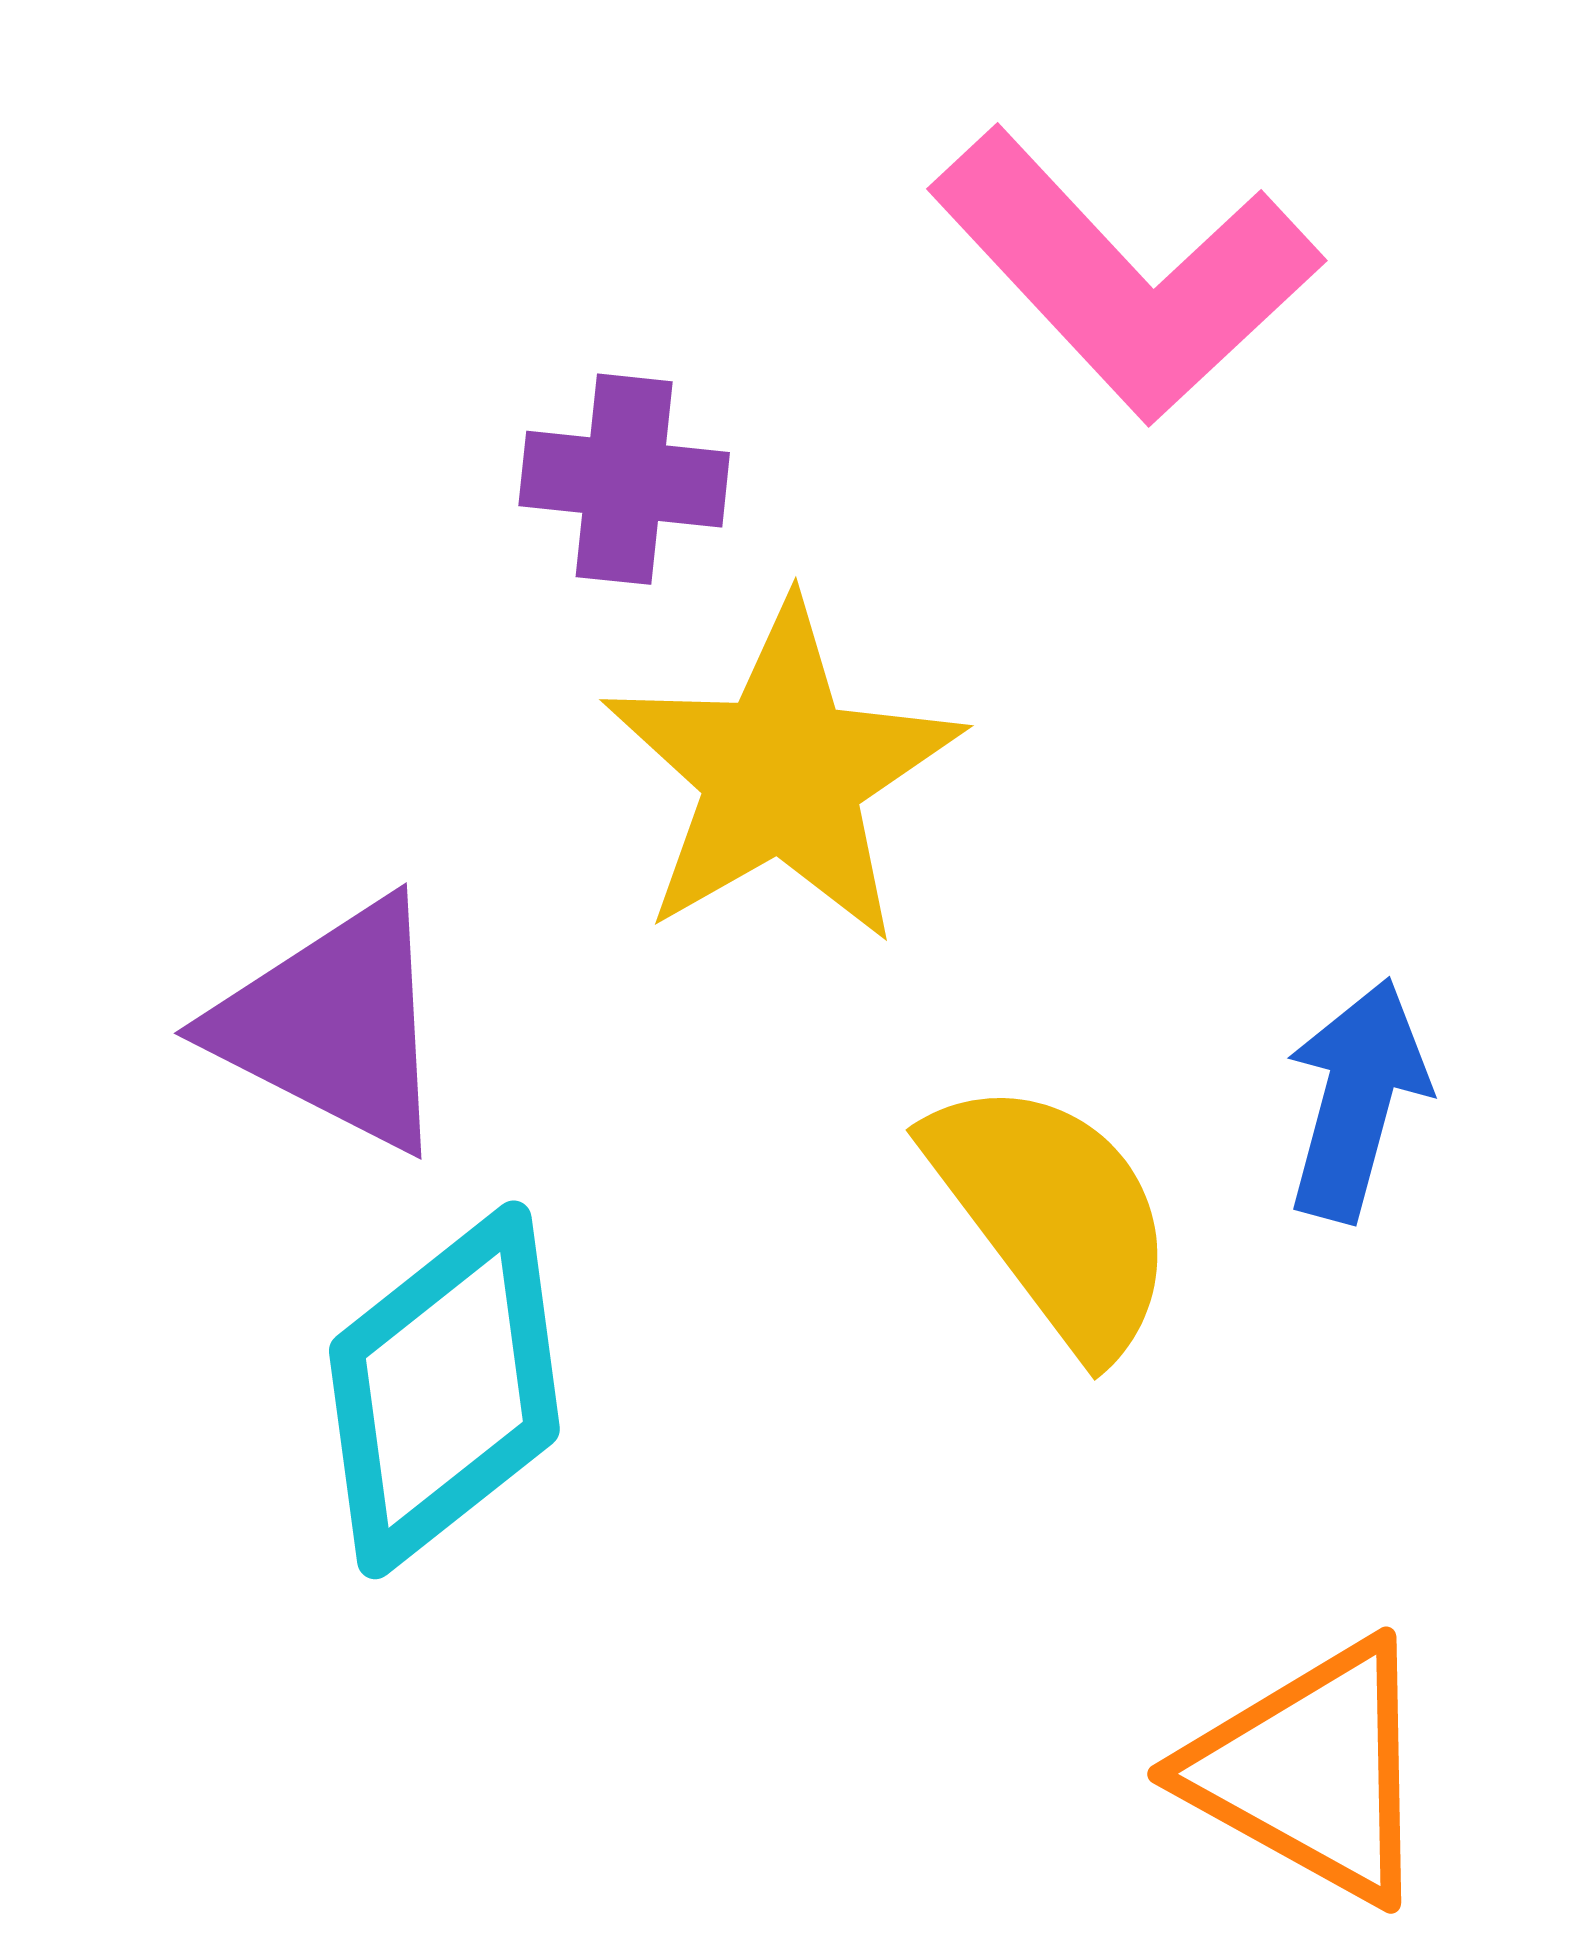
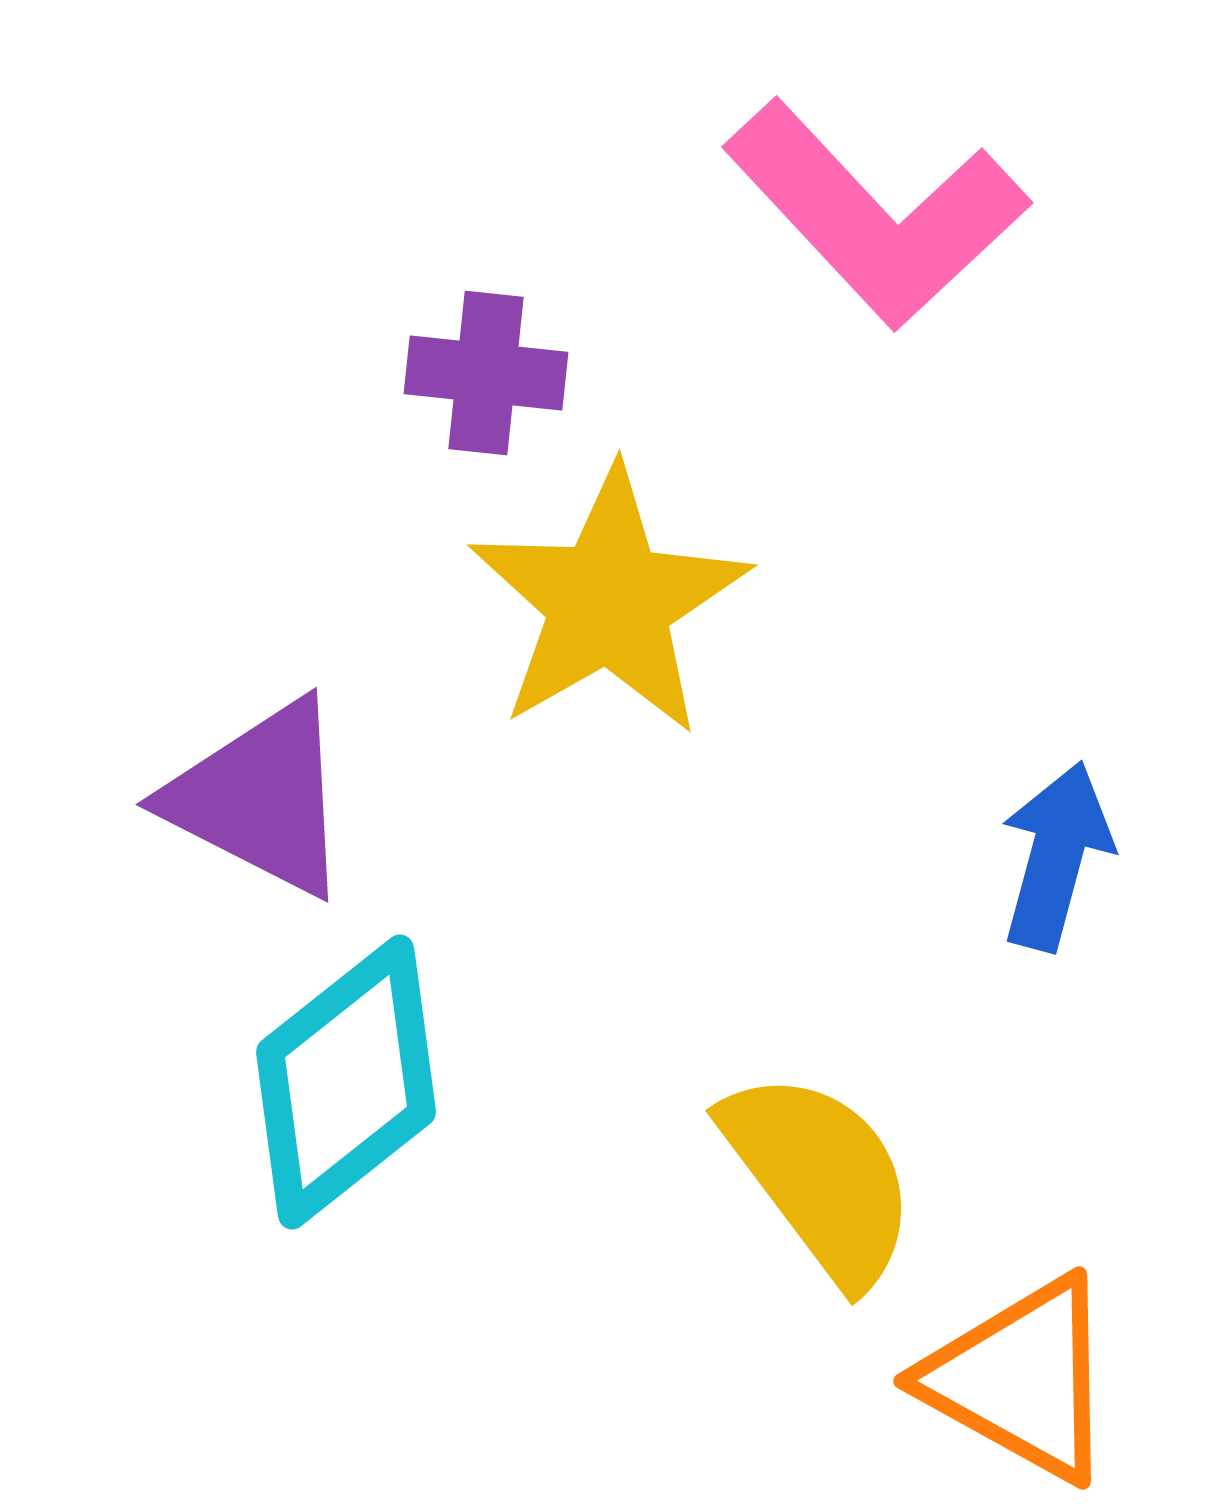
yellow semicircle: (1053, 1215) -> (820, 1177), moved

